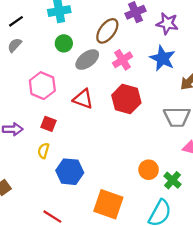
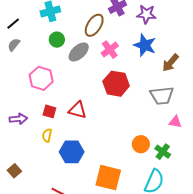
red triangle: (83, 99) -> (78, 110), moved

